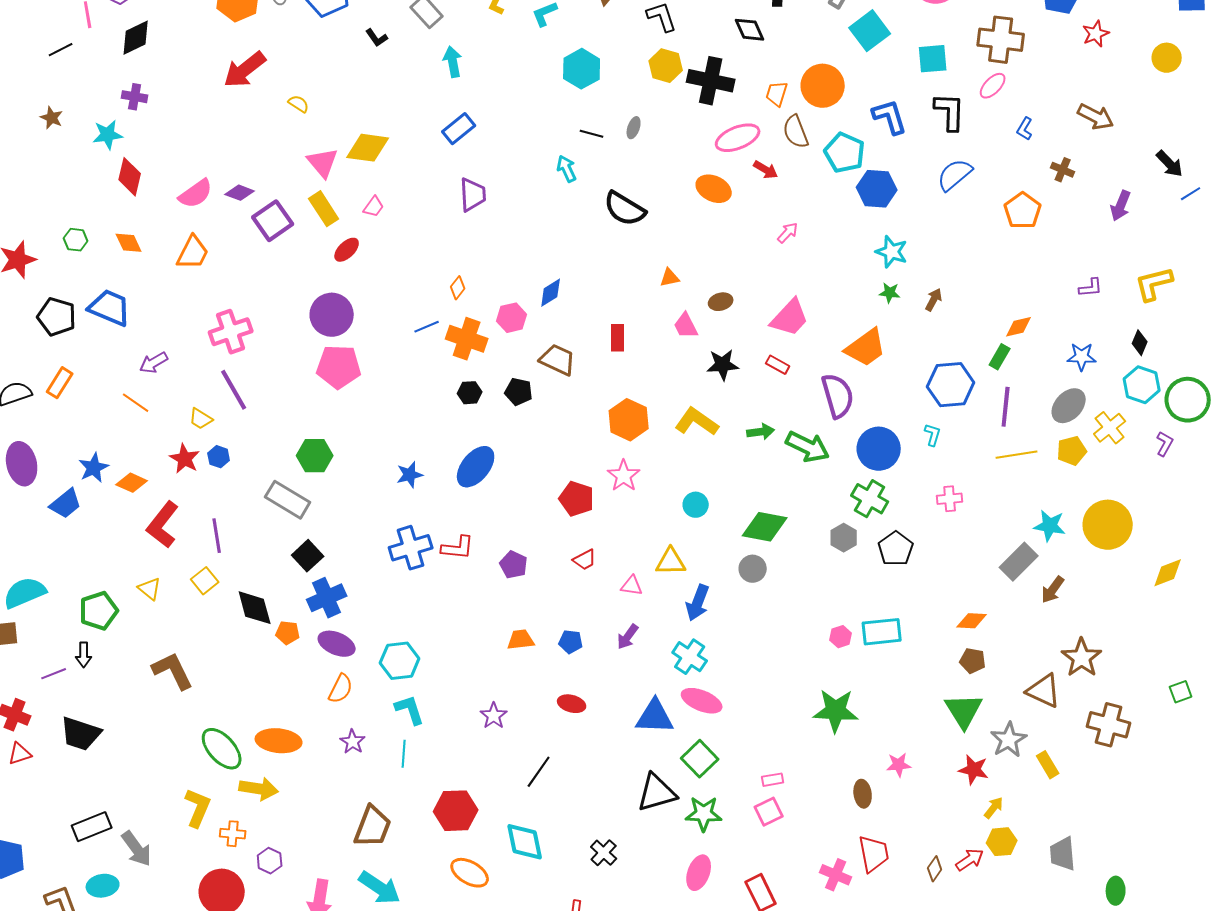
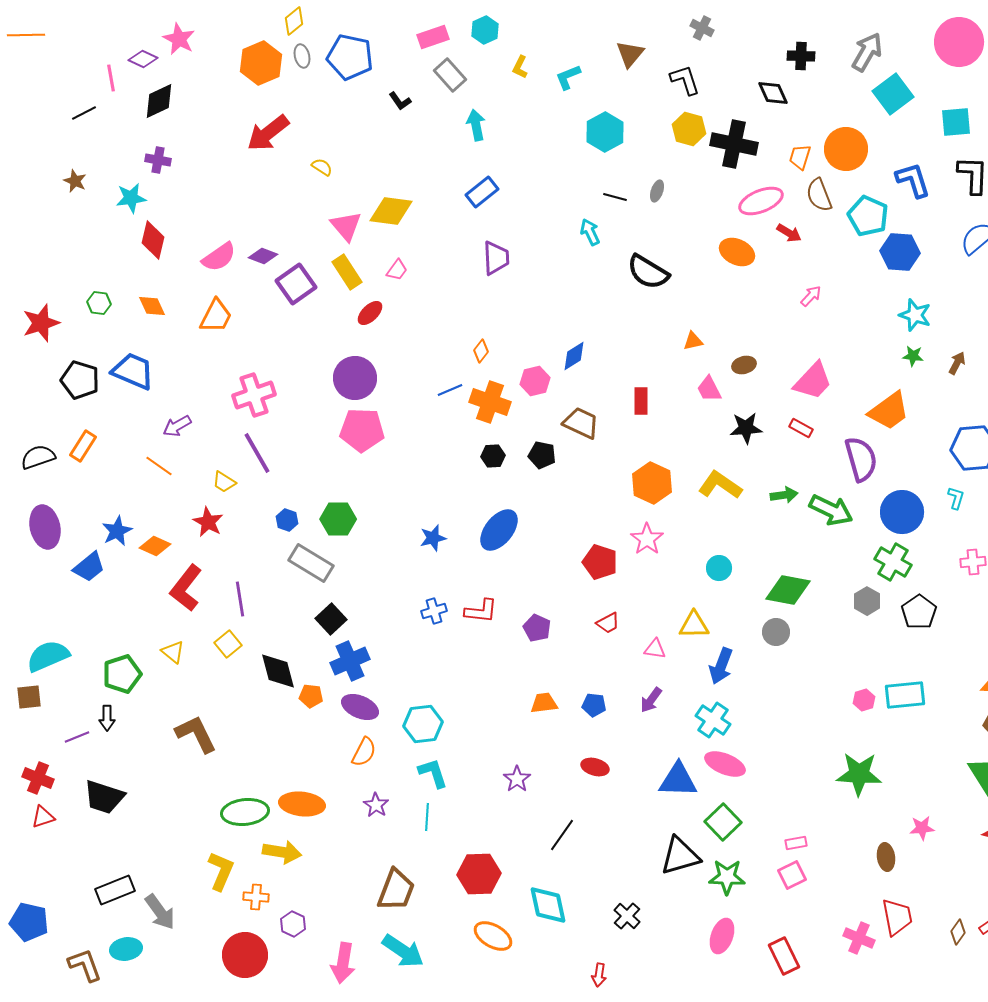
blue hexagon: (219, 457) -> (287, 520), moved
blue cross: (411, 548) -> (434, 611), size x0.6
green ellipse: (222, 749) -> (245, 812), turned -54

